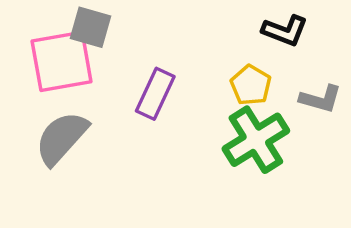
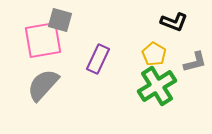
gray L-shape: (321, 99) -> (195, 62), turned -30

